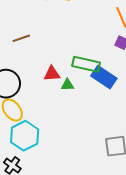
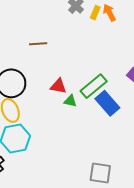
green rectangle: (86, 64) -> (94, 86), turned -68

